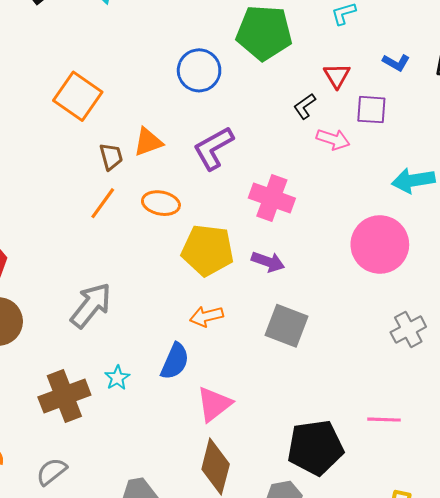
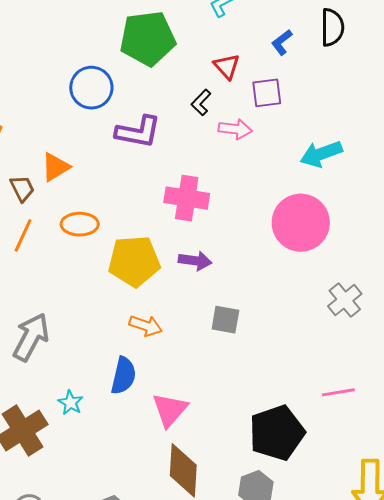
blue L-shape: (396, 62) -> (282, 42), turned 124
purple L-shape: (213, 148) -> (138, 132), moved, turned -129
orange arrow: (206, 316) -> (146, 326), turned -136
gray square: (287, 326) -> (225, 320), size x0.7

